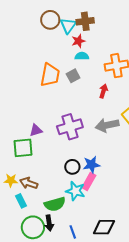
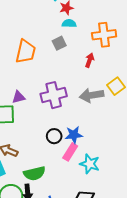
orange trapezoid: (50, 75) -> (26, 52), moved
cyan star: (75, 191) -> (90, 164), moved

